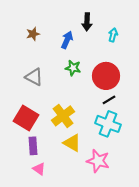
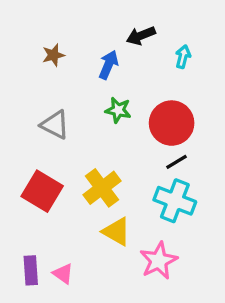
black arrow: (87, 22) -> (141, 36), turned 66
purple rectangle: (33, 146) -> (31, 270), moved
pink star: (98, 161) -> (159, 261), turned 30

